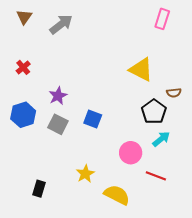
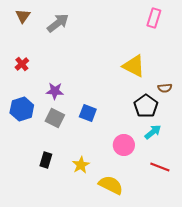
purple star: (58, 96) -> (55, 91), turned 30
red line: (156, 176) -> (160, 167), moved
black rectangle: (39, 189) -> (46, 160), moved

